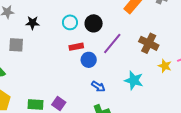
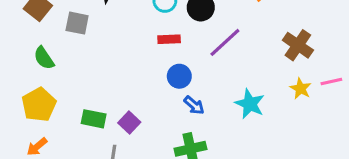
brown cross: (149, 43) -> (298, 45), moved
blue circle: (89, 60) -> (179, 76), moved

